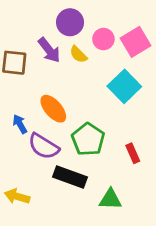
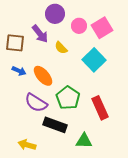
yellow semicircle: (78, 54) -> (61, 48), moved
blue arrow: (20, 124) -> (19, 71), moved, turned 144
red rectangle: (133, 153) -> (100, 108), size x1.6
yellow arrow: (17, 196) -> (27, 145), moved

